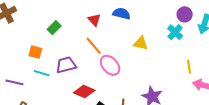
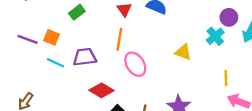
yellow triangle: (141, 43) -> (183, 52), moved
orange line: (94, 46) -> (119, 39), turned 42
purple line: (14, 82) -> (28, 39), moved

